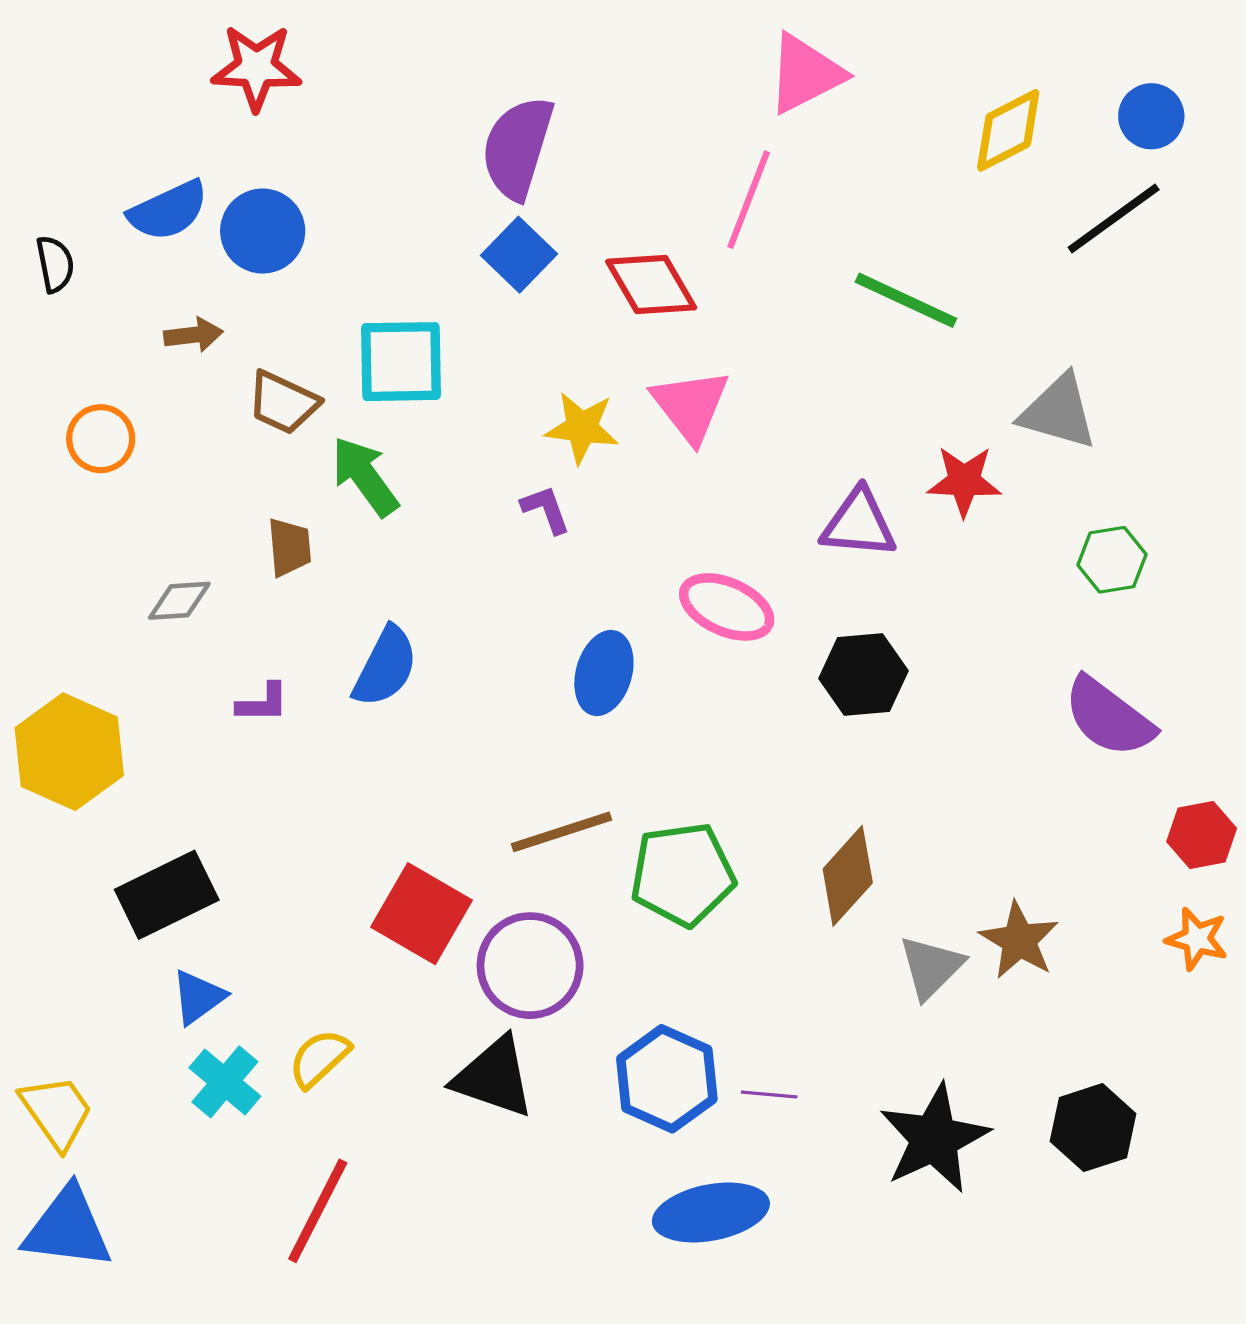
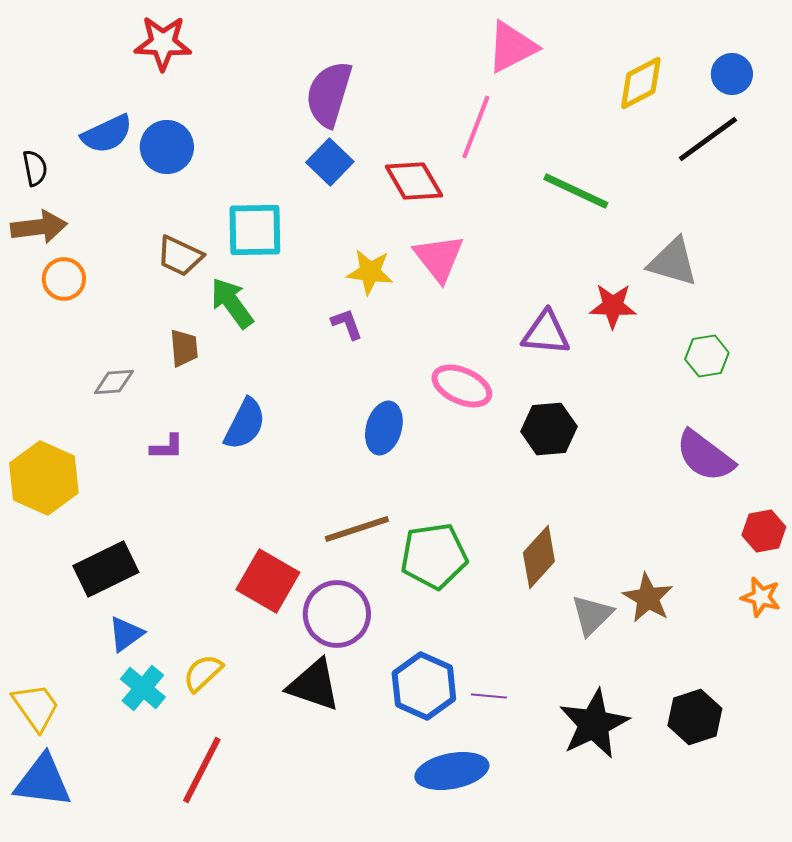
brown arrow: (193, 335) -> (39, 227), moved, size x1.5

